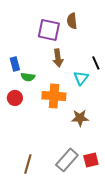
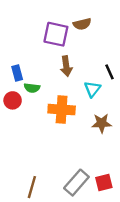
brown semicircle: (72, 21) -> (82, 24), turned -98
red circle: (15, 98) -> (13, 100), moved
brown star: (80, 118) -> (102, 123), moved

